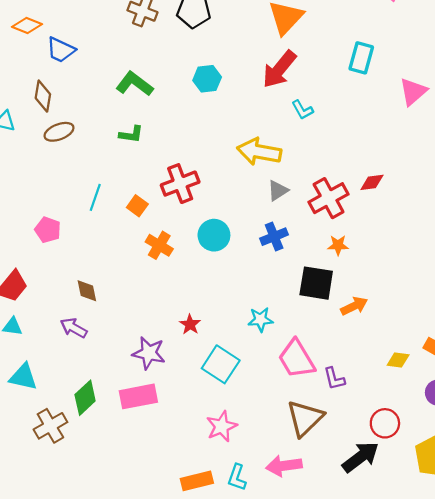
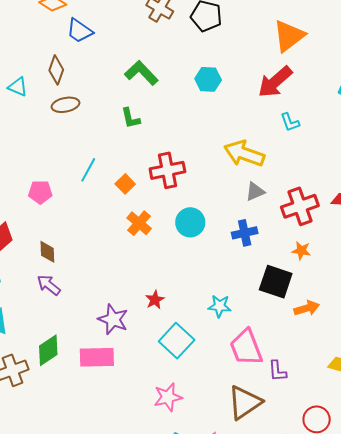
green L-shape: (131, 134) -> (131, 118), turned 60
pink pentagon: (48, 230) -> (40, 192), turned -30
brown diamond: (87, 291) -> (47, 252), moved

